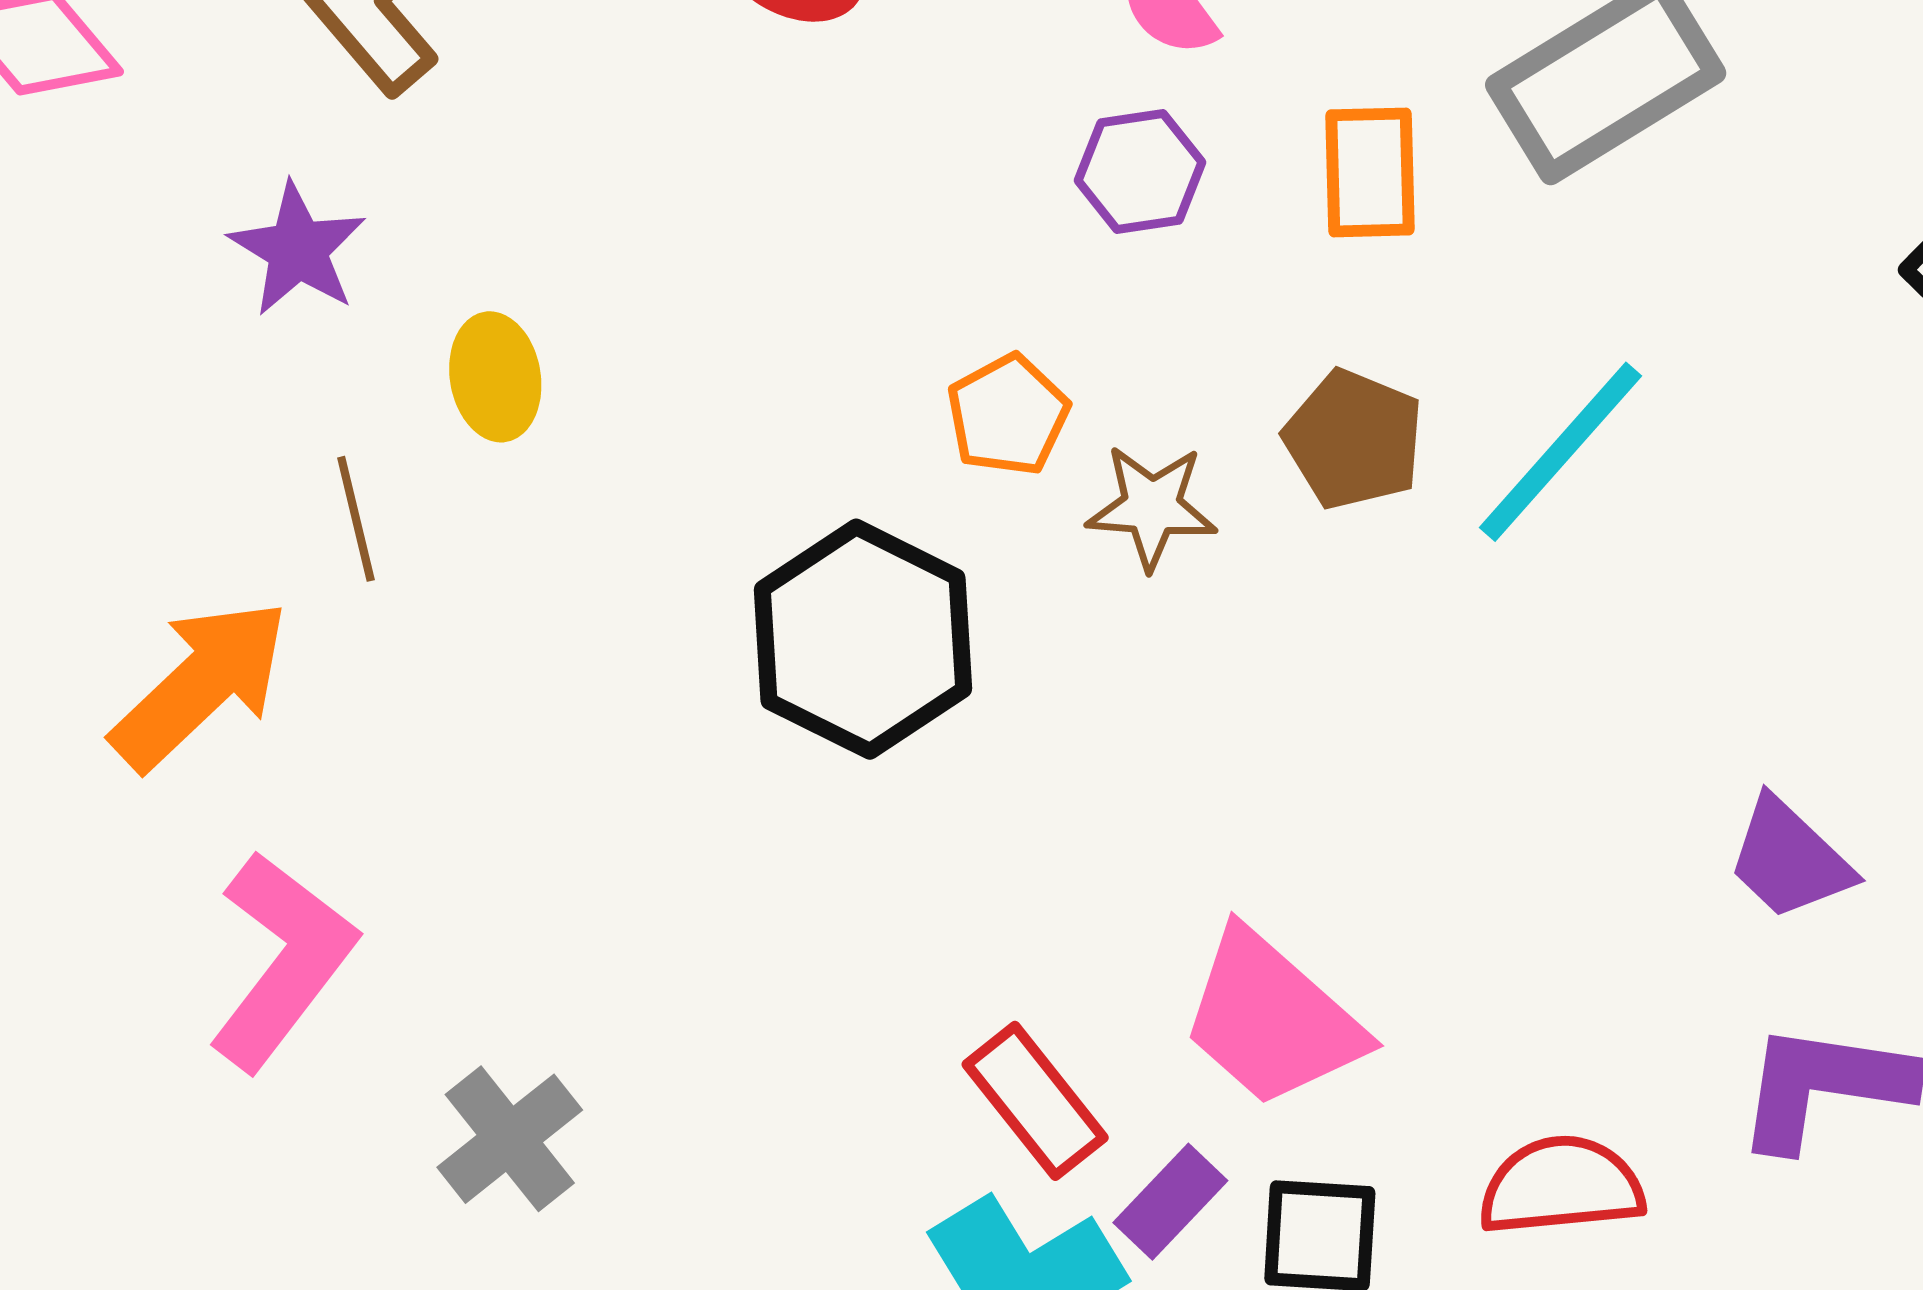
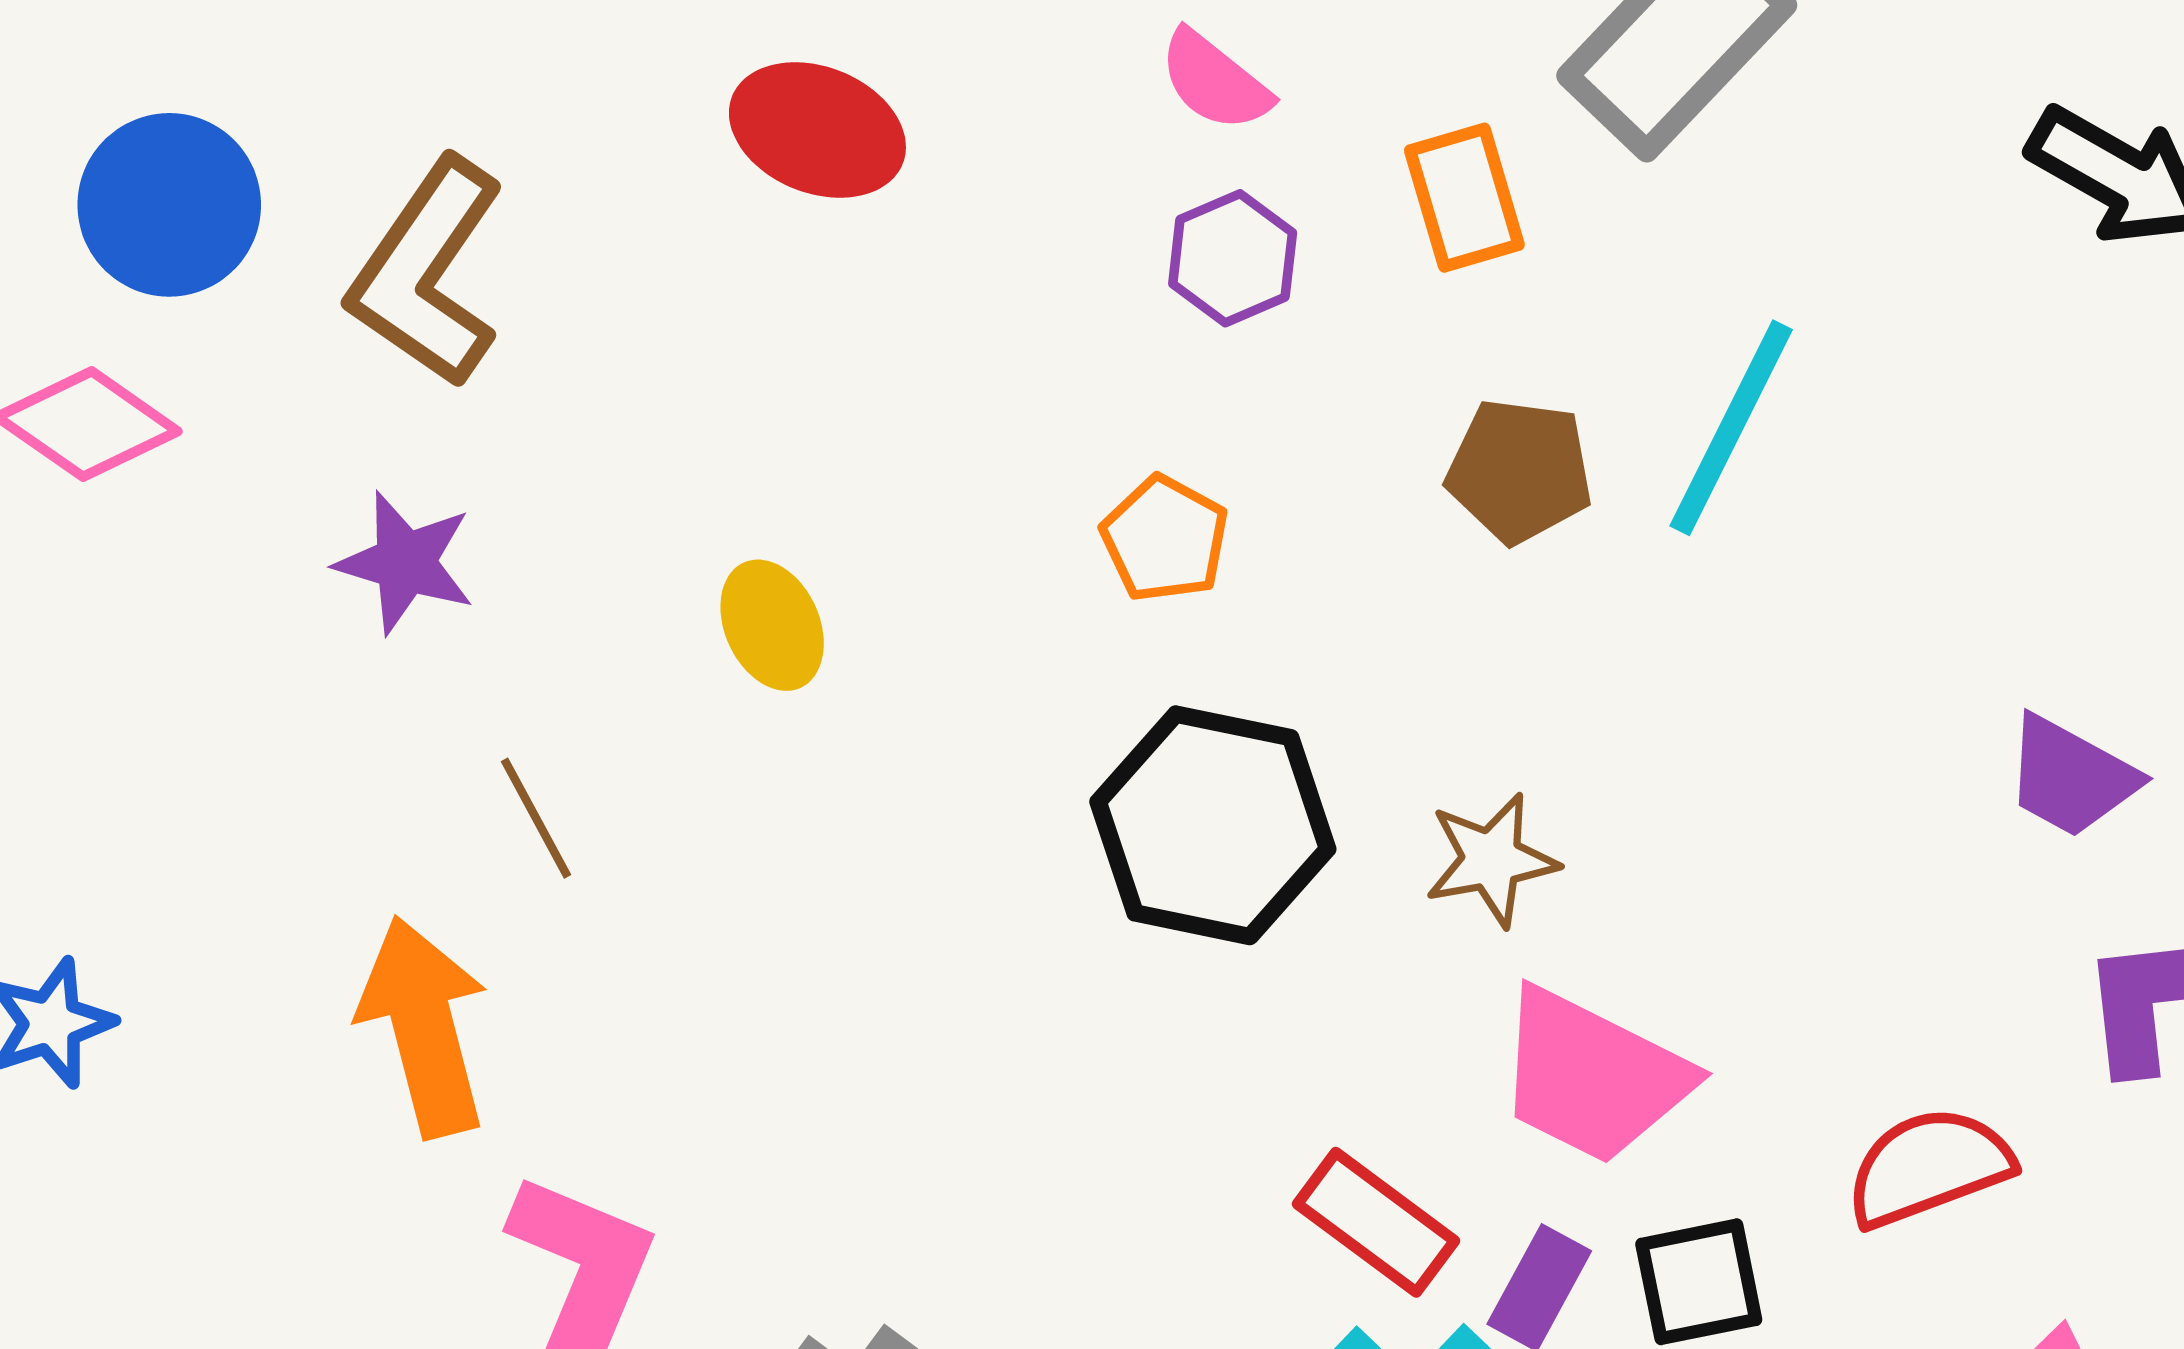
yellow ellipse: (495, 377) -> (772, 625), moved
brown star: (1152, 507) -> (1491, 860), moved
black hexagon: (863, 639) -> (1213, 825), moved
orange arrow: (200, 684) -> (424, 1027), turned -46

